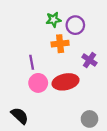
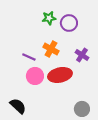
orange cross: (60, 44) -> (51, 49), moved, turned 35
purple line: (32, 62) -> (29, 57), turned -56

